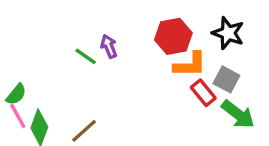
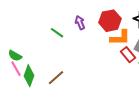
purple arrow: (109, 46) -> (80, 23), moved
green semicircle: (16, 94) -> (15, 56), turned 80

